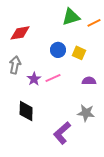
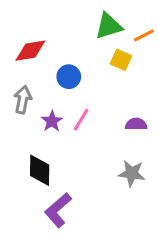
blue circle: (58, 50) -> (69, 77), moved
yellow square: (79, 53) -> (121, 60), moved
pink line: (53, 78) -> (81, 120), turned -35
purple L-shape: (62, 133) -> (58, 210), moved

